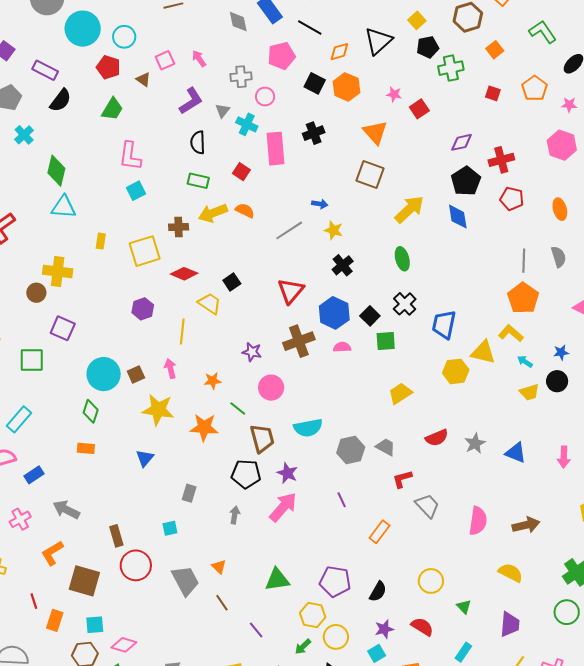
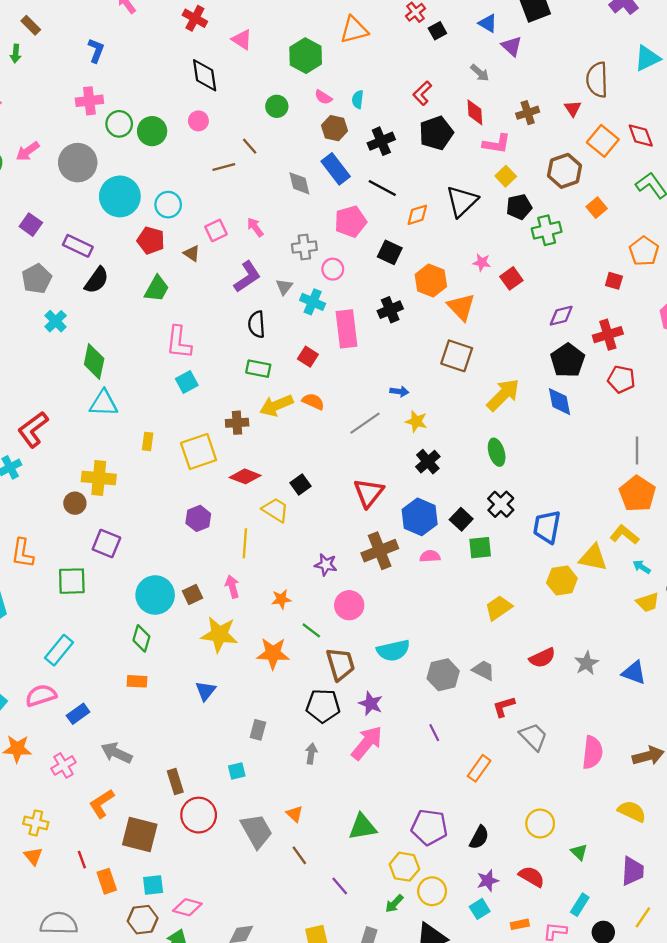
orange hexagon: (346, 87) -> (431, 280), moved
red square: (493, 93) -> (614, 281), moved
orange rectangle: (55, 620) -> (107, 881), turned -35

